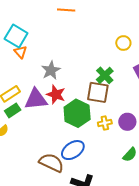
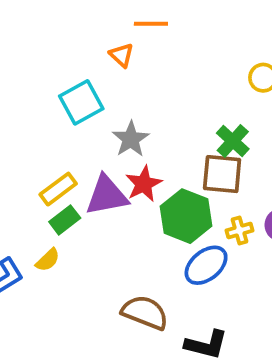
cyan square: (16, 36) -> (81, 102), moved, turned 35
orange triangle: (20, 52) -> (122, 55), moved
red star: (56, 94) -> (144, 184), turned 30
blue ellipse: (73, 150) -> (206, 265), moved

